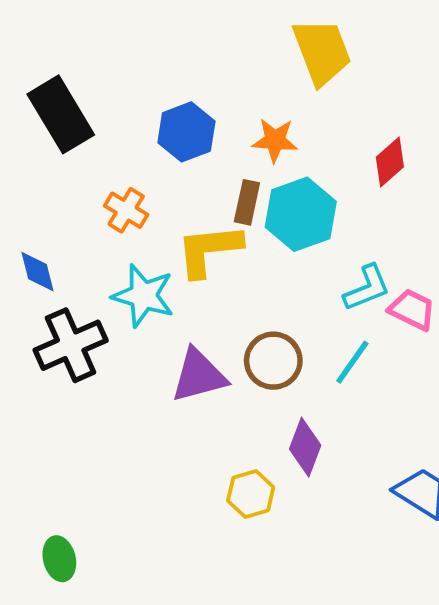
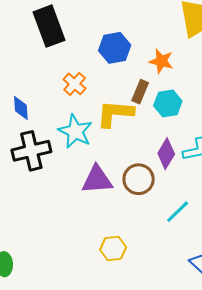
cyan hexagon: (301, 214) -> (168, 103), size x0.7
cyan line: (352, 362) -> (178, 212), moved
purple diamond: (305, 447) -> (166, 154), moved

